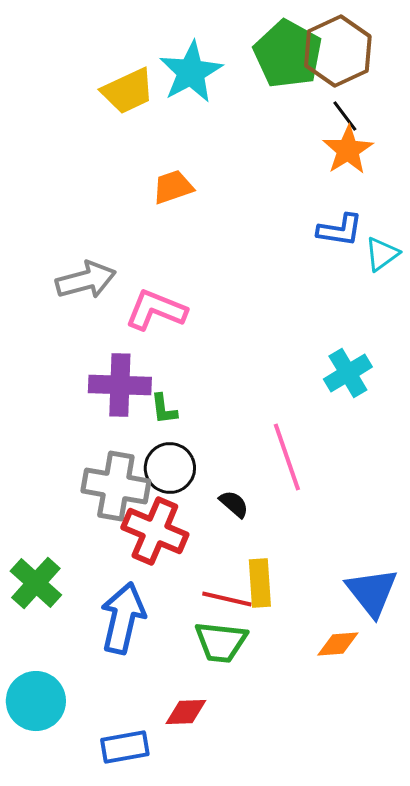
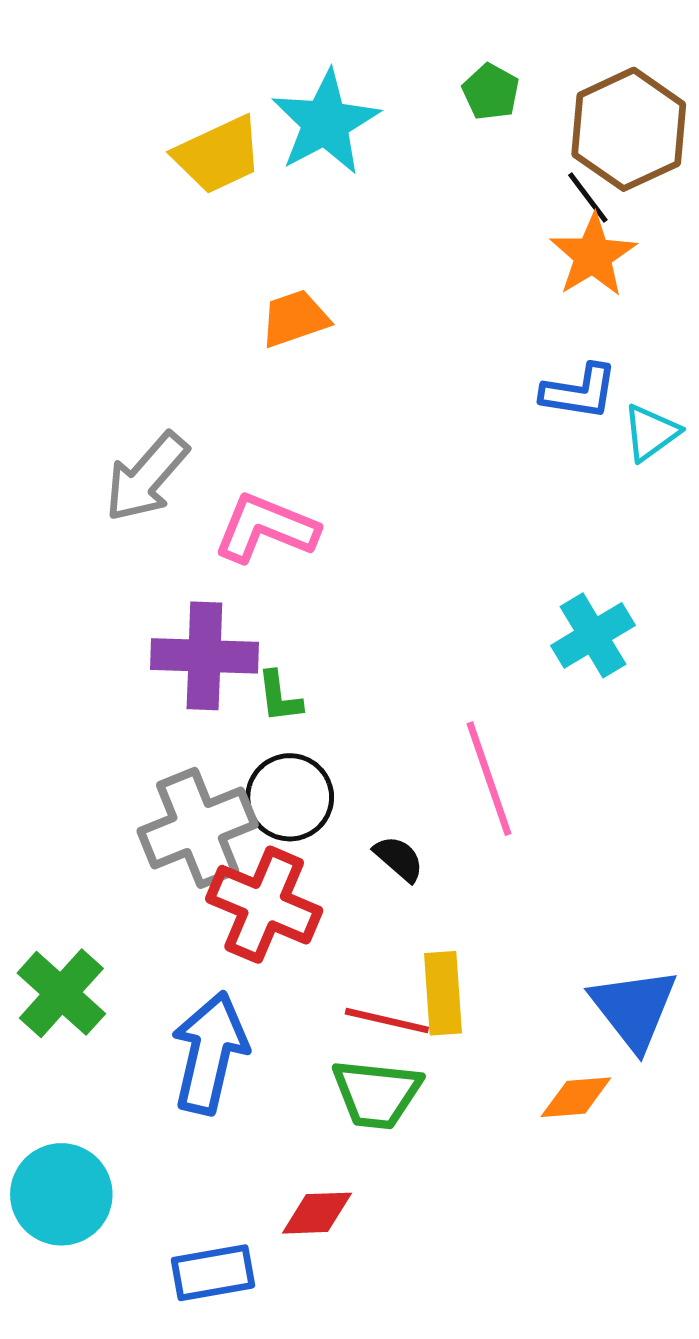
brown hexagon: (338, 51) -> (629, 129), moved
green pentagon: (288, 54) -> (491, 92), size x0.5
gray arrow: (86, 280) -> (147, 477), turned 146
gray cross: (116, 486) -> (198, 828), turned -32

